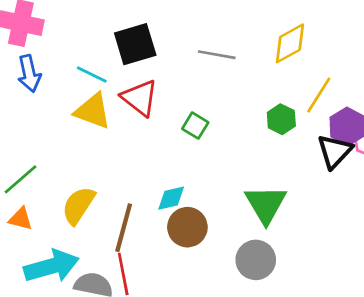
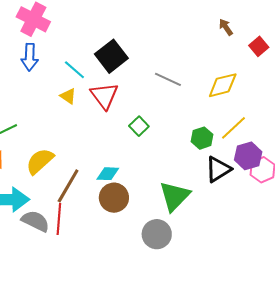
black square: (135, 44) -> (111, 56), turned -36
yellow triangle: (93, 111) -> (68, 96), size x0.6
black triangle: (335, 151) -> (218, 169), moved

